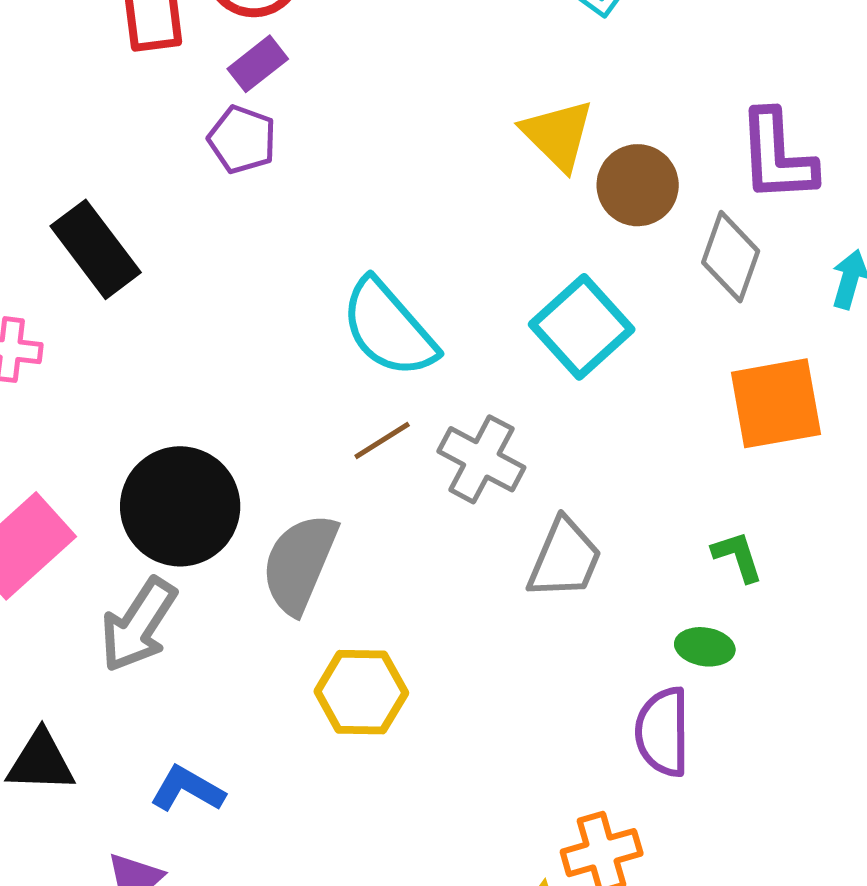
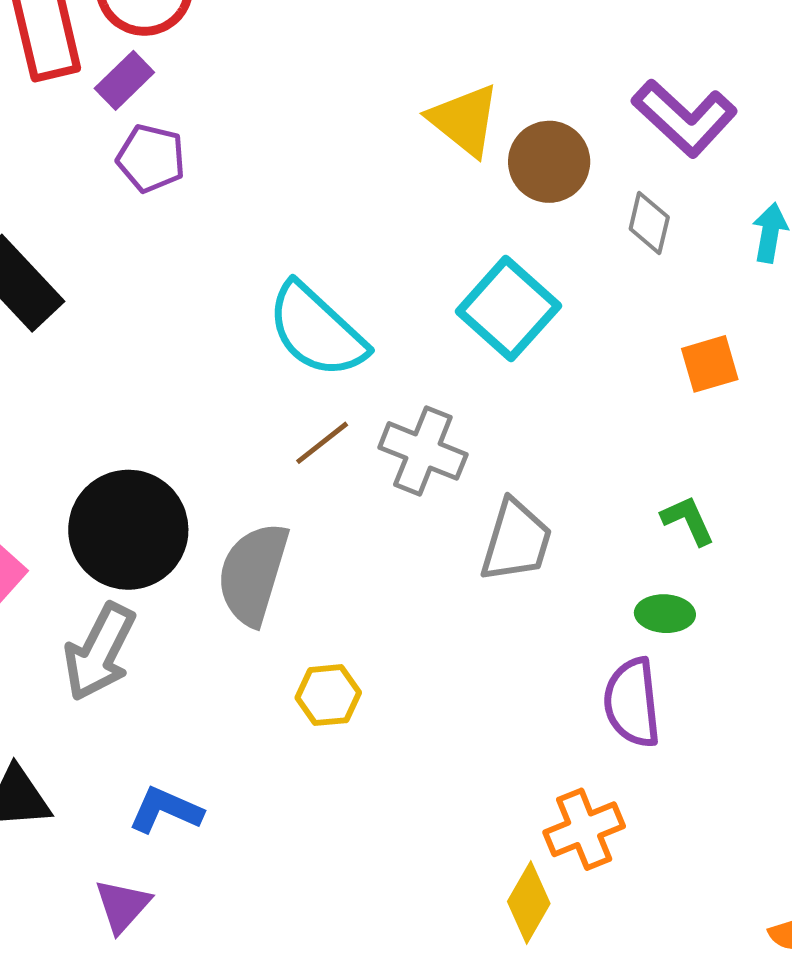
purple rectangle: (258, 64) -> (124, 80), moved
purple L-shape: (777, 156) -> (685, 118), turned -38
gray diamond: (731, 257) -> (649, 223), size x0.7
orange square: (776, 403) -> (710, 364), size x0.6
yellow hexagon: (361, 692) -> (328, 695), size x0.7

